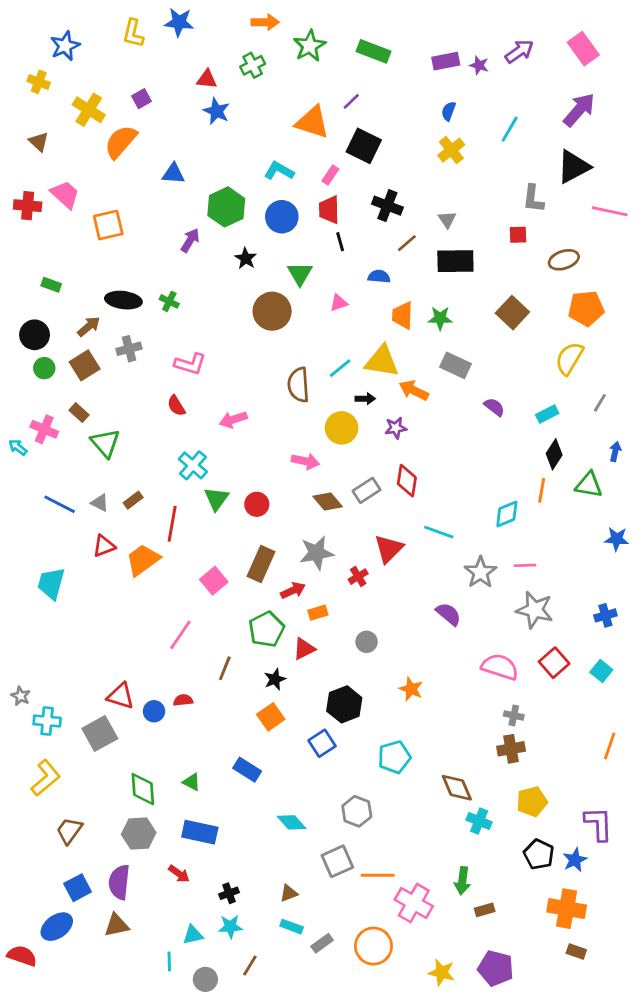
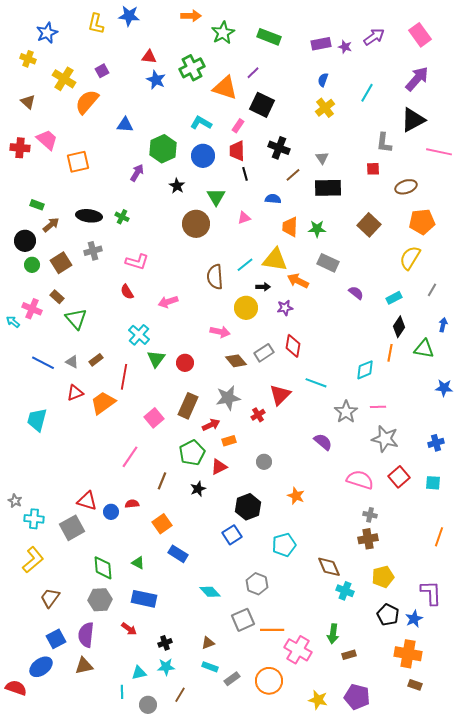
green cross: (253, 65) -> (192, 68), moved, size x1.4
brown arrow: (89, 326) -> (51, 225), moved
cyan square: (601, 671) -> (433, 483), turned -35
orange square: (271, 717) -> (162, 524), moved

